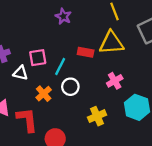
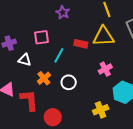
pink square: (38, 58) -> (42, 37), moved
white circle: (70, 87) -> (69, 82), moved
yellow cross: (97, 116) -> (101, 110), moved

